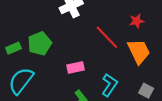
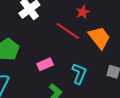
red star: (137, 21) -> (83, 12), moved

